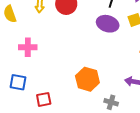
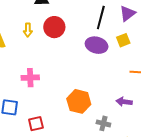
pink cross: (28, 47) -> (30, 78), moved

